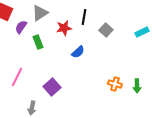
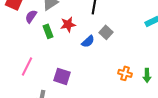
red star: (64, 28) -> (68, 24), moved
gray square: (106, 30) -> (106, 32), moved
purple square: (52, 87) -> (62, 76), turned -30

